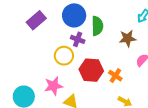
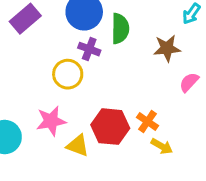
red hexagon: (91, 70) -> (110, 127), moved
orange cross: (115, 76) -> (147, 122), moved

